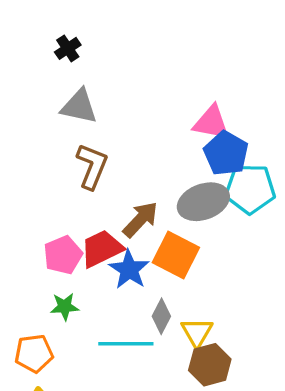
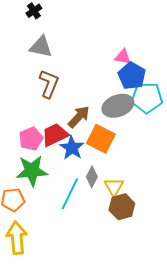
pink triangle: (211, 123) -> (123, 57), size x0.7
green star: (65, 307) -> (32, 171), size x1.8
cyan line: (126, 344) -> (70, 194), turned -64

